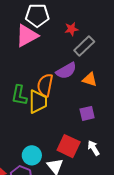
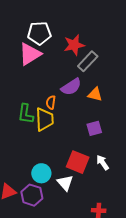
red star: (71, 29) -> (74, 45), size x1.5
orange semicircle: (45, 85) -> (51, 102), size x0.6

